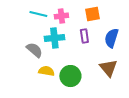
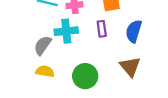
gray semicircle: (34, 50) -> (43, 45), turned -96
yellow semicircle: (46, 71) -> (45, 71), moved

